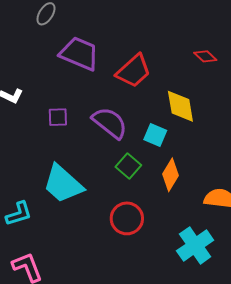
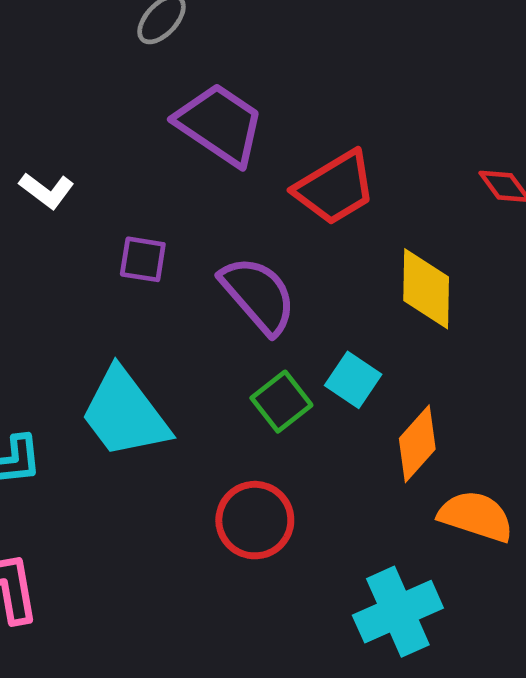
cyan square: (155, 135) -> (353, 380), moved
orange diamond: (171, 175) -> (417, 444), moved

